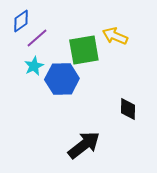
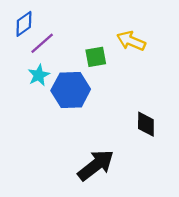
green square: (84, 50) -> (96, 57), size x0.6

